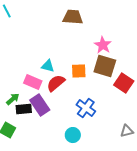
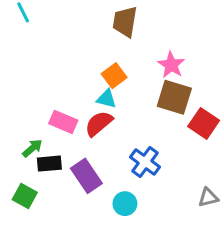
brown trapezoid: (73, 17) -> (125, 22), turned -85
cyan triangle: (48, 66) -> (106, 99), moved
orange square: (79, 71) -> (114, 76), moved, turned -35
purple rectangle: (40, 105) -> (86, 176), moved

